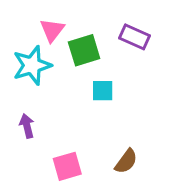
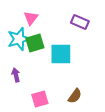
green square: (84, 50) -> (35, 43), moved
cyan square: (103, 91) -> (61, 54), size x1.6

